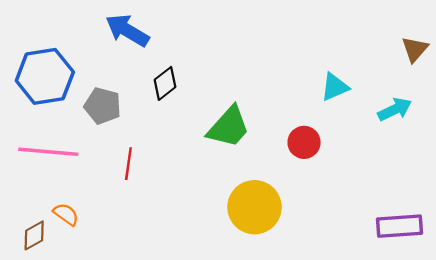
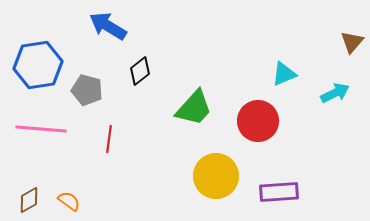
red circle: (304, 142) -> (258, 121), size x1.5
orange semicircle: (66, 214) -> (69, 201), moved
purple rectangle: (399, 226) -> (279, 192), moved

